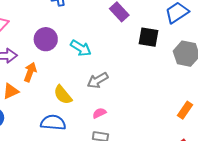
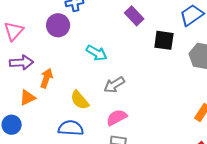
purple circle: (46, 39) -> (58, 25), moved
pink semicircle: (99, 113) -> (117, 117), size x1.5

